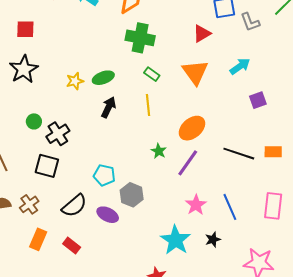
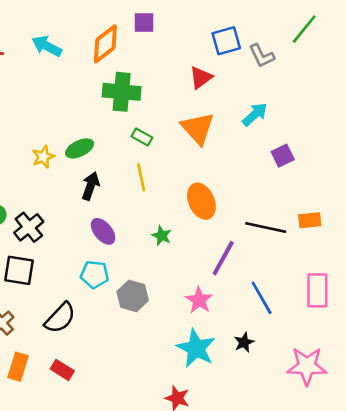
orange ellipse: (192, 128) -> (201, 201), turned -68
purple line: (188, 163) -> (223, 258), moved
pink star: (196, 205) -> (199, 300), moved
purple ellipse: (108, 215) -> (103, 231), moved, turned 30

